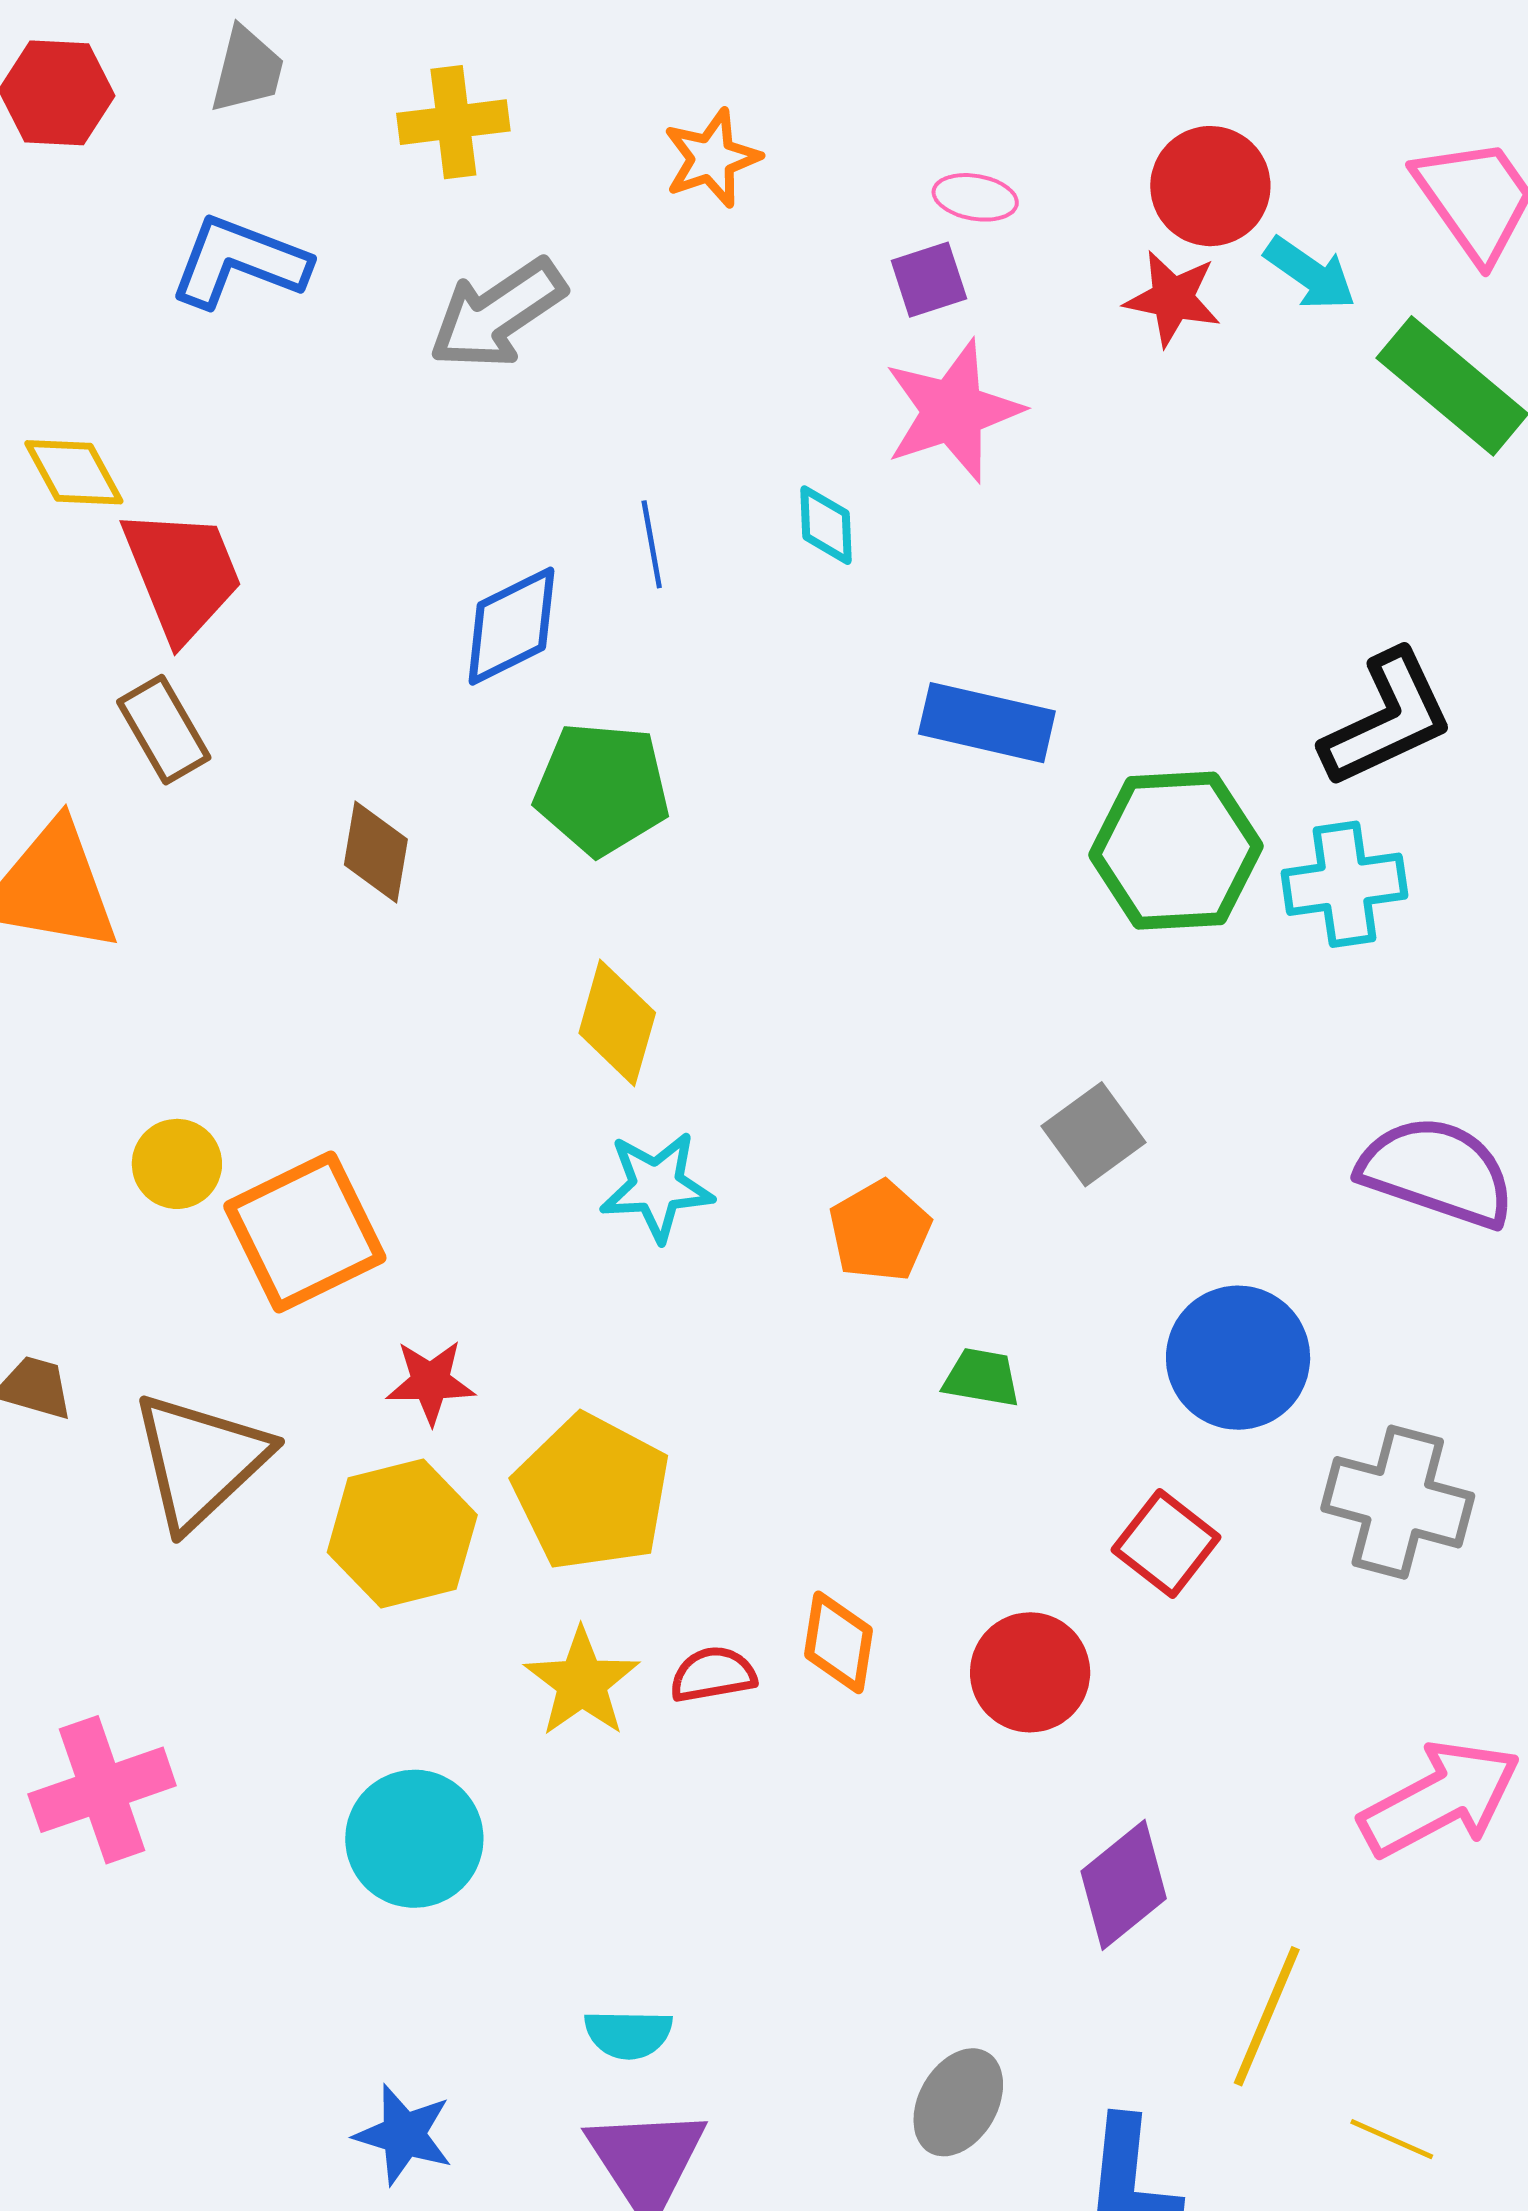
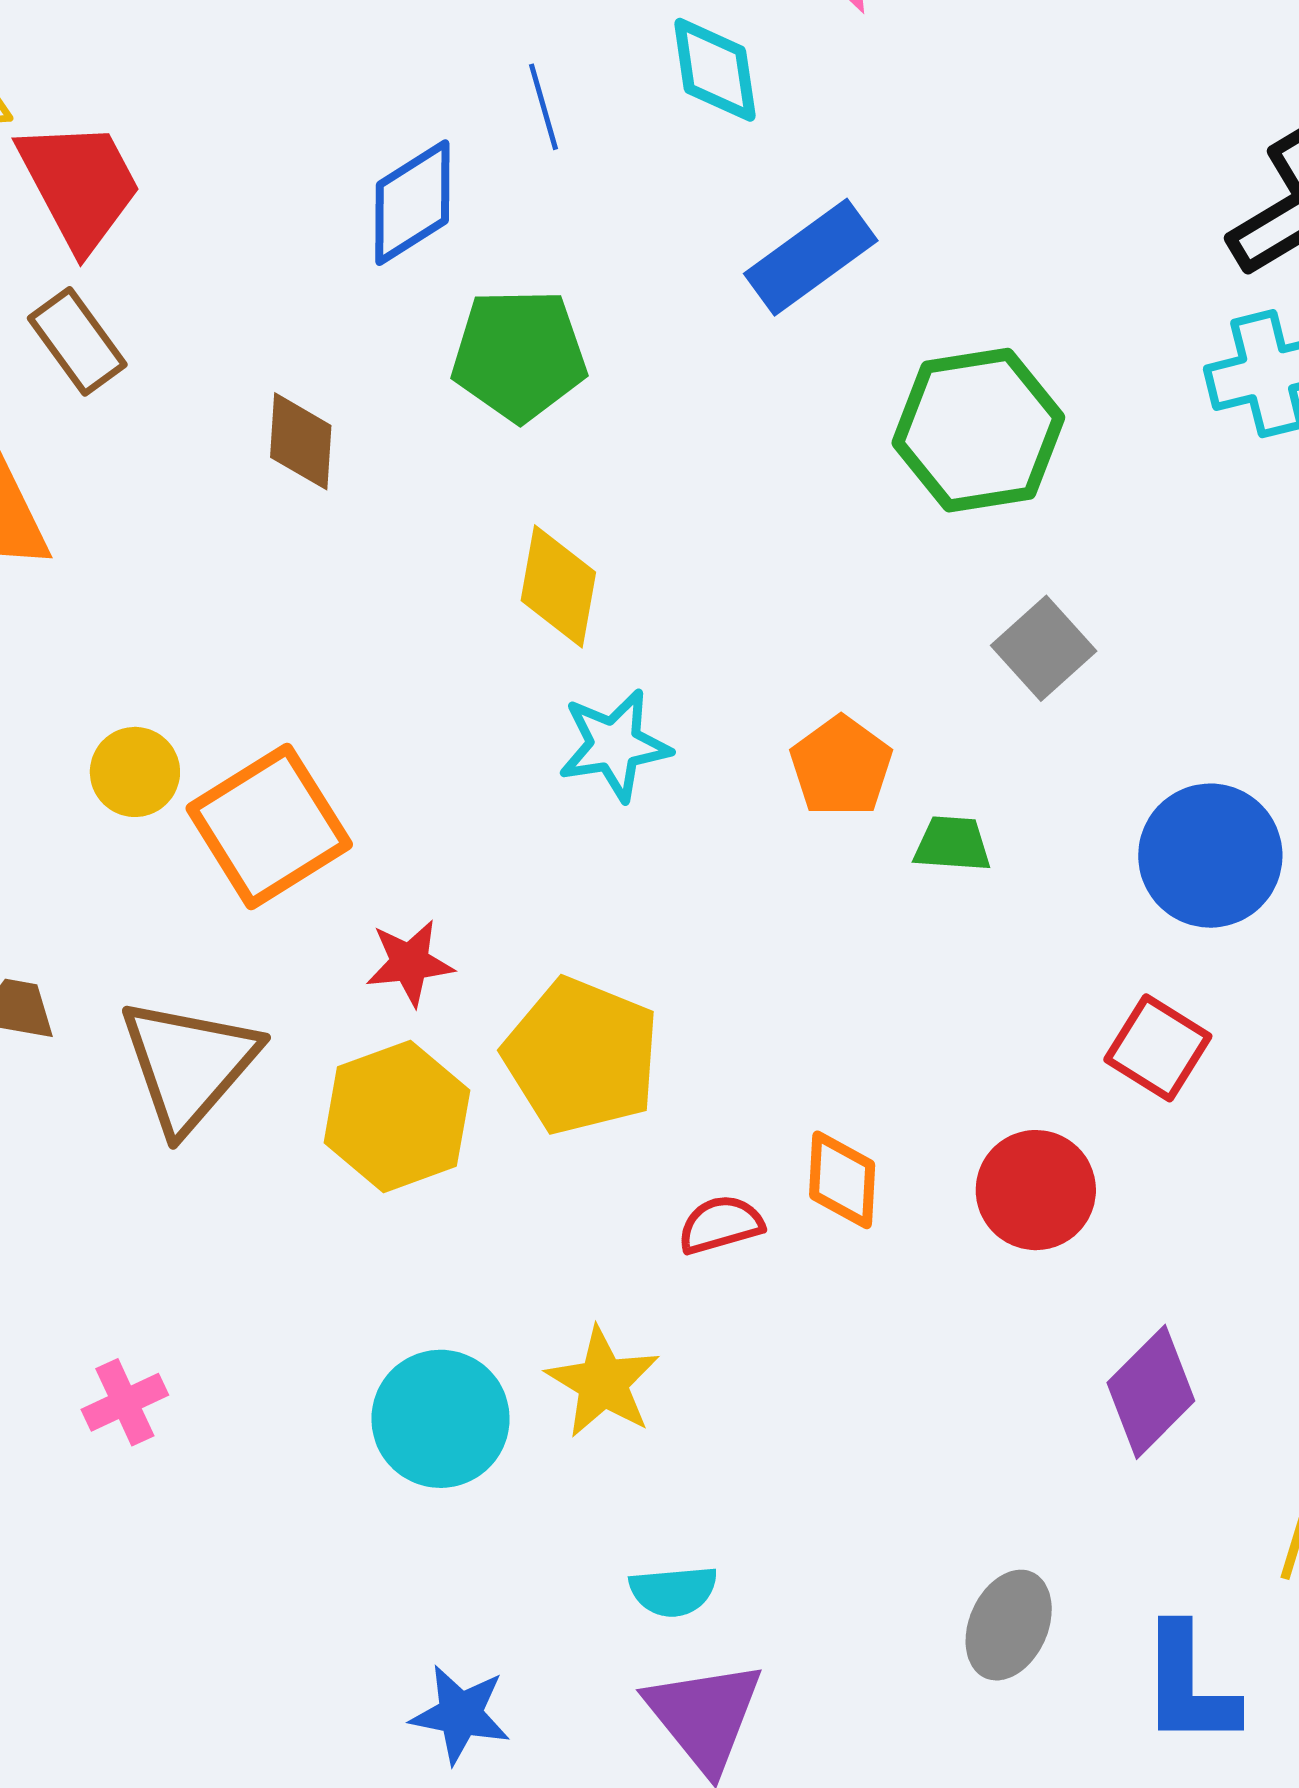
cyan diamond: (826, 525) -> (715, 70), size x1.4
blue rectangle: (987, 723) -> (811, 257), moved, turned -43
green hexagon: (1176, 851) -> (978, 430), moved
green trapezoid: (982, 1378) -> (952, 844), moved
yellow star: (582, 1682) -> (603, 1383), moved
pink cross: (102, 1790) -> (125, 1402), size x0.6

